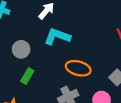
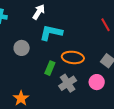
green rectangle: (27, 76) -> (50, 68), moved

